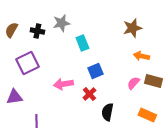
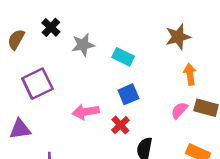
gray star: (61, 23) -> (83, 45), moved
black cross: (37, 31) -> (51, 27), moved, turned 32
cyan rectangle: (82, 43) -> (123, 57), moved, turned -42
orange arrow: (141, 56) -> (190, 74), turned 70

